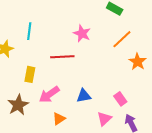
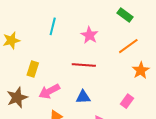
cyan line: (29, 31) -> (53, 26), moved
red line: (62, 57) -> (84, 65), moved
pink rectangle: (120, 99) -> (127, 101), moved, turned 64

